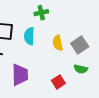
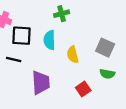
yellow semicircle: (58, 43) -> (73, 55), moved
gray square: (80, 45) -> (105, 48), turned -30

